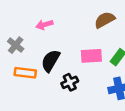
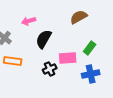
pink rectangle: (91, 56) -> (68, 58), moved
black semicircle: (50, 61) -> (44, 39), moved

